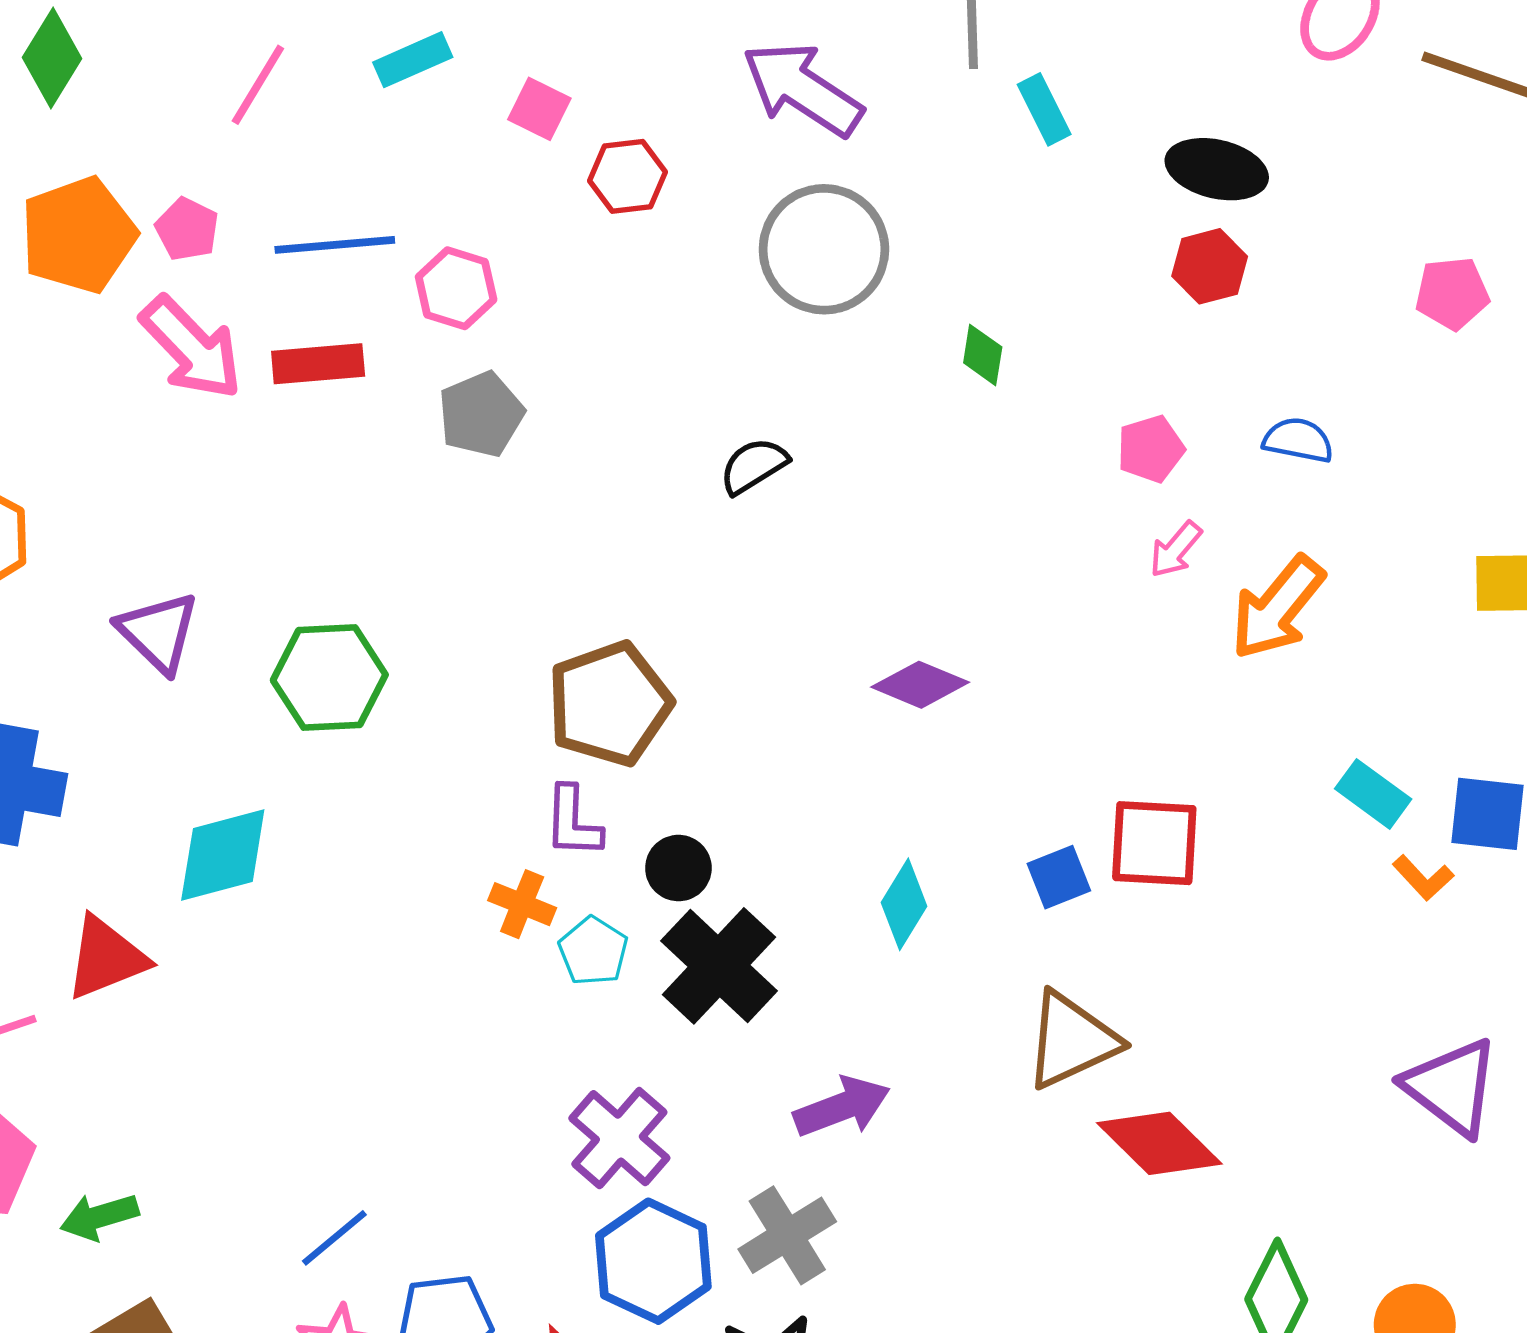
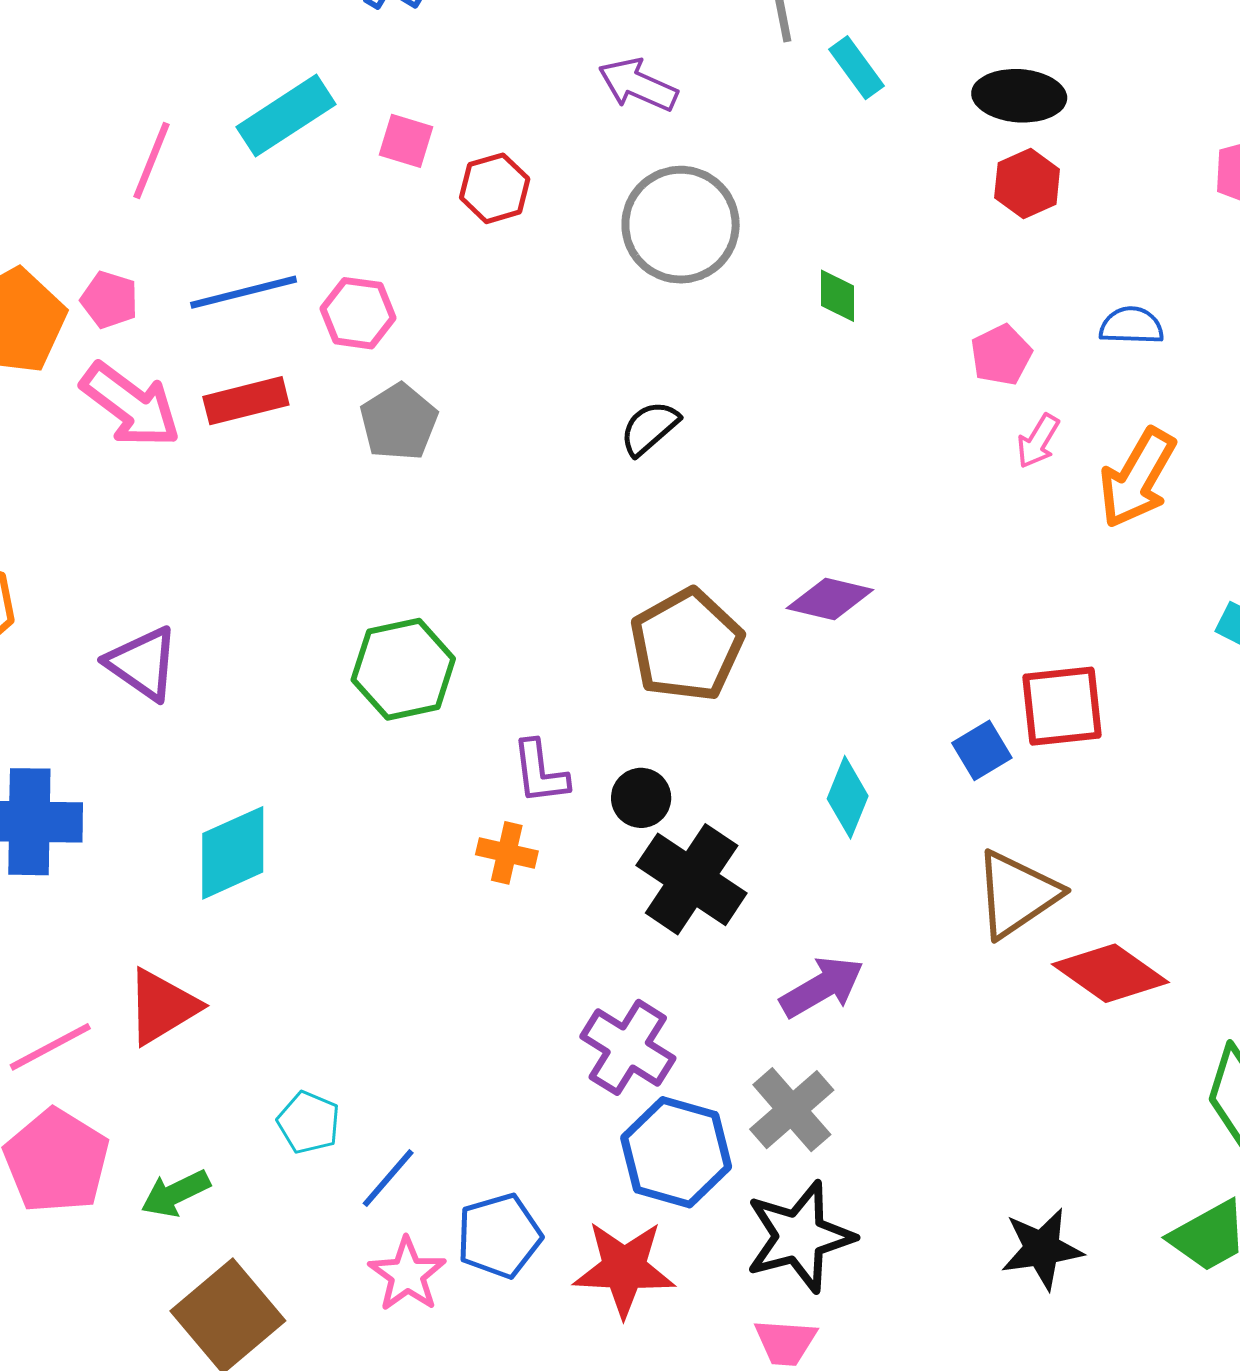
cyan rectangle: (413, 60) -> (286, 116), size x1.4
purple arrow: (802, 89) -> (638, 85), size x0.7
green hexagon: (329, 677) -> (403, 669), moved
brown pentagon: (609, 704) -> (687, 645), moved
cyan pentagon: (593, 951) -> (309, 1122), moved
red triangle: (106, 958) -> (162, 1007), moved

